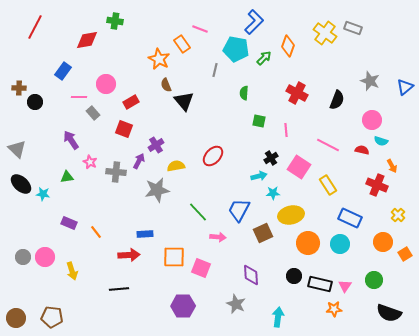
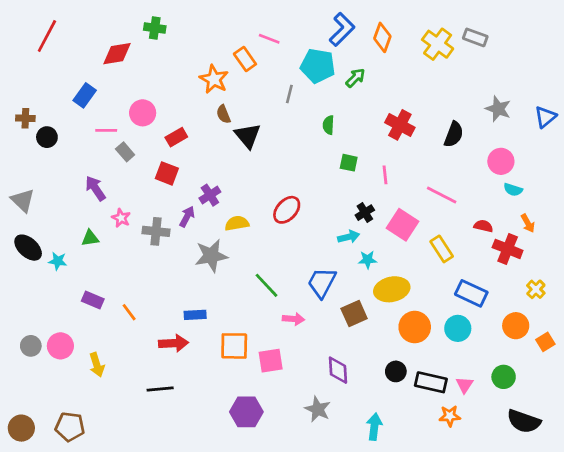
orange diamond: (288, 46) -> (382, 37), moved
red semicircle: (362, 150) -> (483, 226), moved
pink square: (201, 268) -> (271, 361), turned -30

